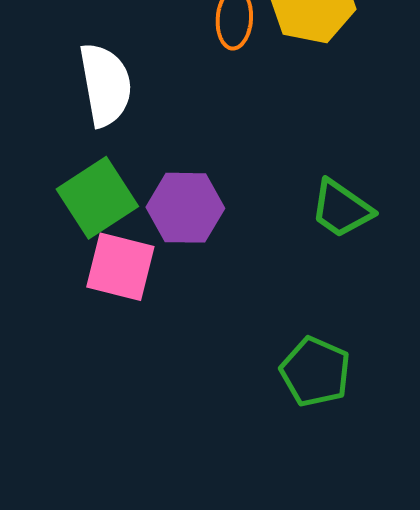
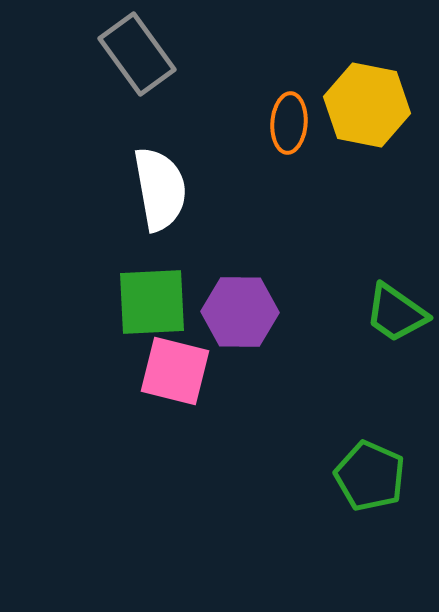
green square: (97, 198) -> (152, 302), turned 30

